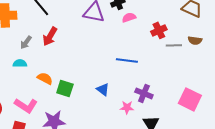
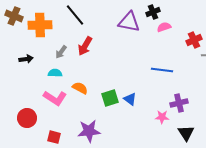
green square: (65, 88) -> (110, 98), moved, turned -36
blue triangle: (103, 89) -> (130, 99), moved
purple cross: (144, 93) -> (179, 103), turned -36
pink L-shape: (26, 105) -> (55, 98), moved

